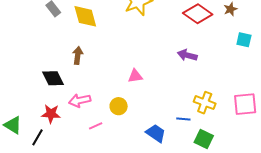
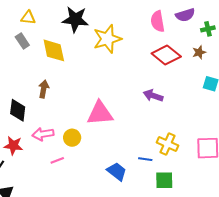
pink triangle: (135, 76) -> (100, 113), size x1.8
black diamond: (53, 78) -> (18, 110), turned 30
yellow circle: (119, 106) -> (72, 138), moved
green square: (204, 139) -> (164, 180), turned -30

